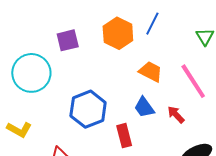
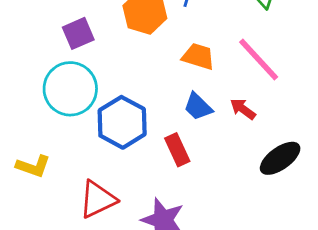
cyan circle: (31, 73) -> (70, 89), moved

